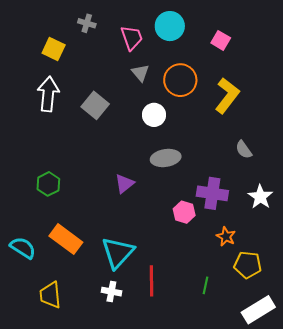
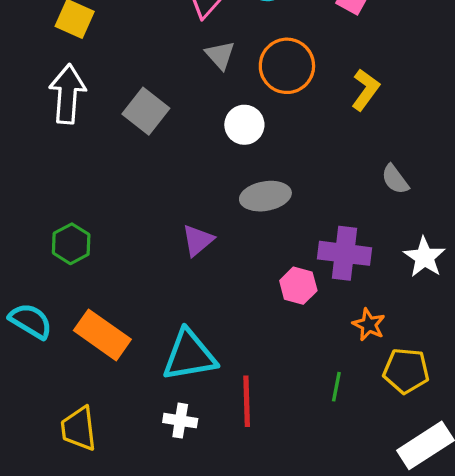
yellow L-shape: (227, 96) -> (366, 90), size x0.7
cyan semicircle: (23, 248) -> (31, 321), moved
cyan triangle: (118, 253) -> (189, 355), turned 39
green line: (206, 285) -> (336, 387), moved

